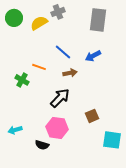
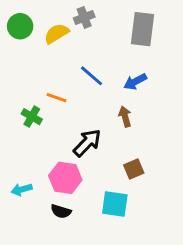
brown arrow: (70, 73) -> (125, 117), moved, turned -96
pink hexagon: (57, 128) -> (65, 178), moved
cyan square: (112, 140) -> (115, 204), moved

